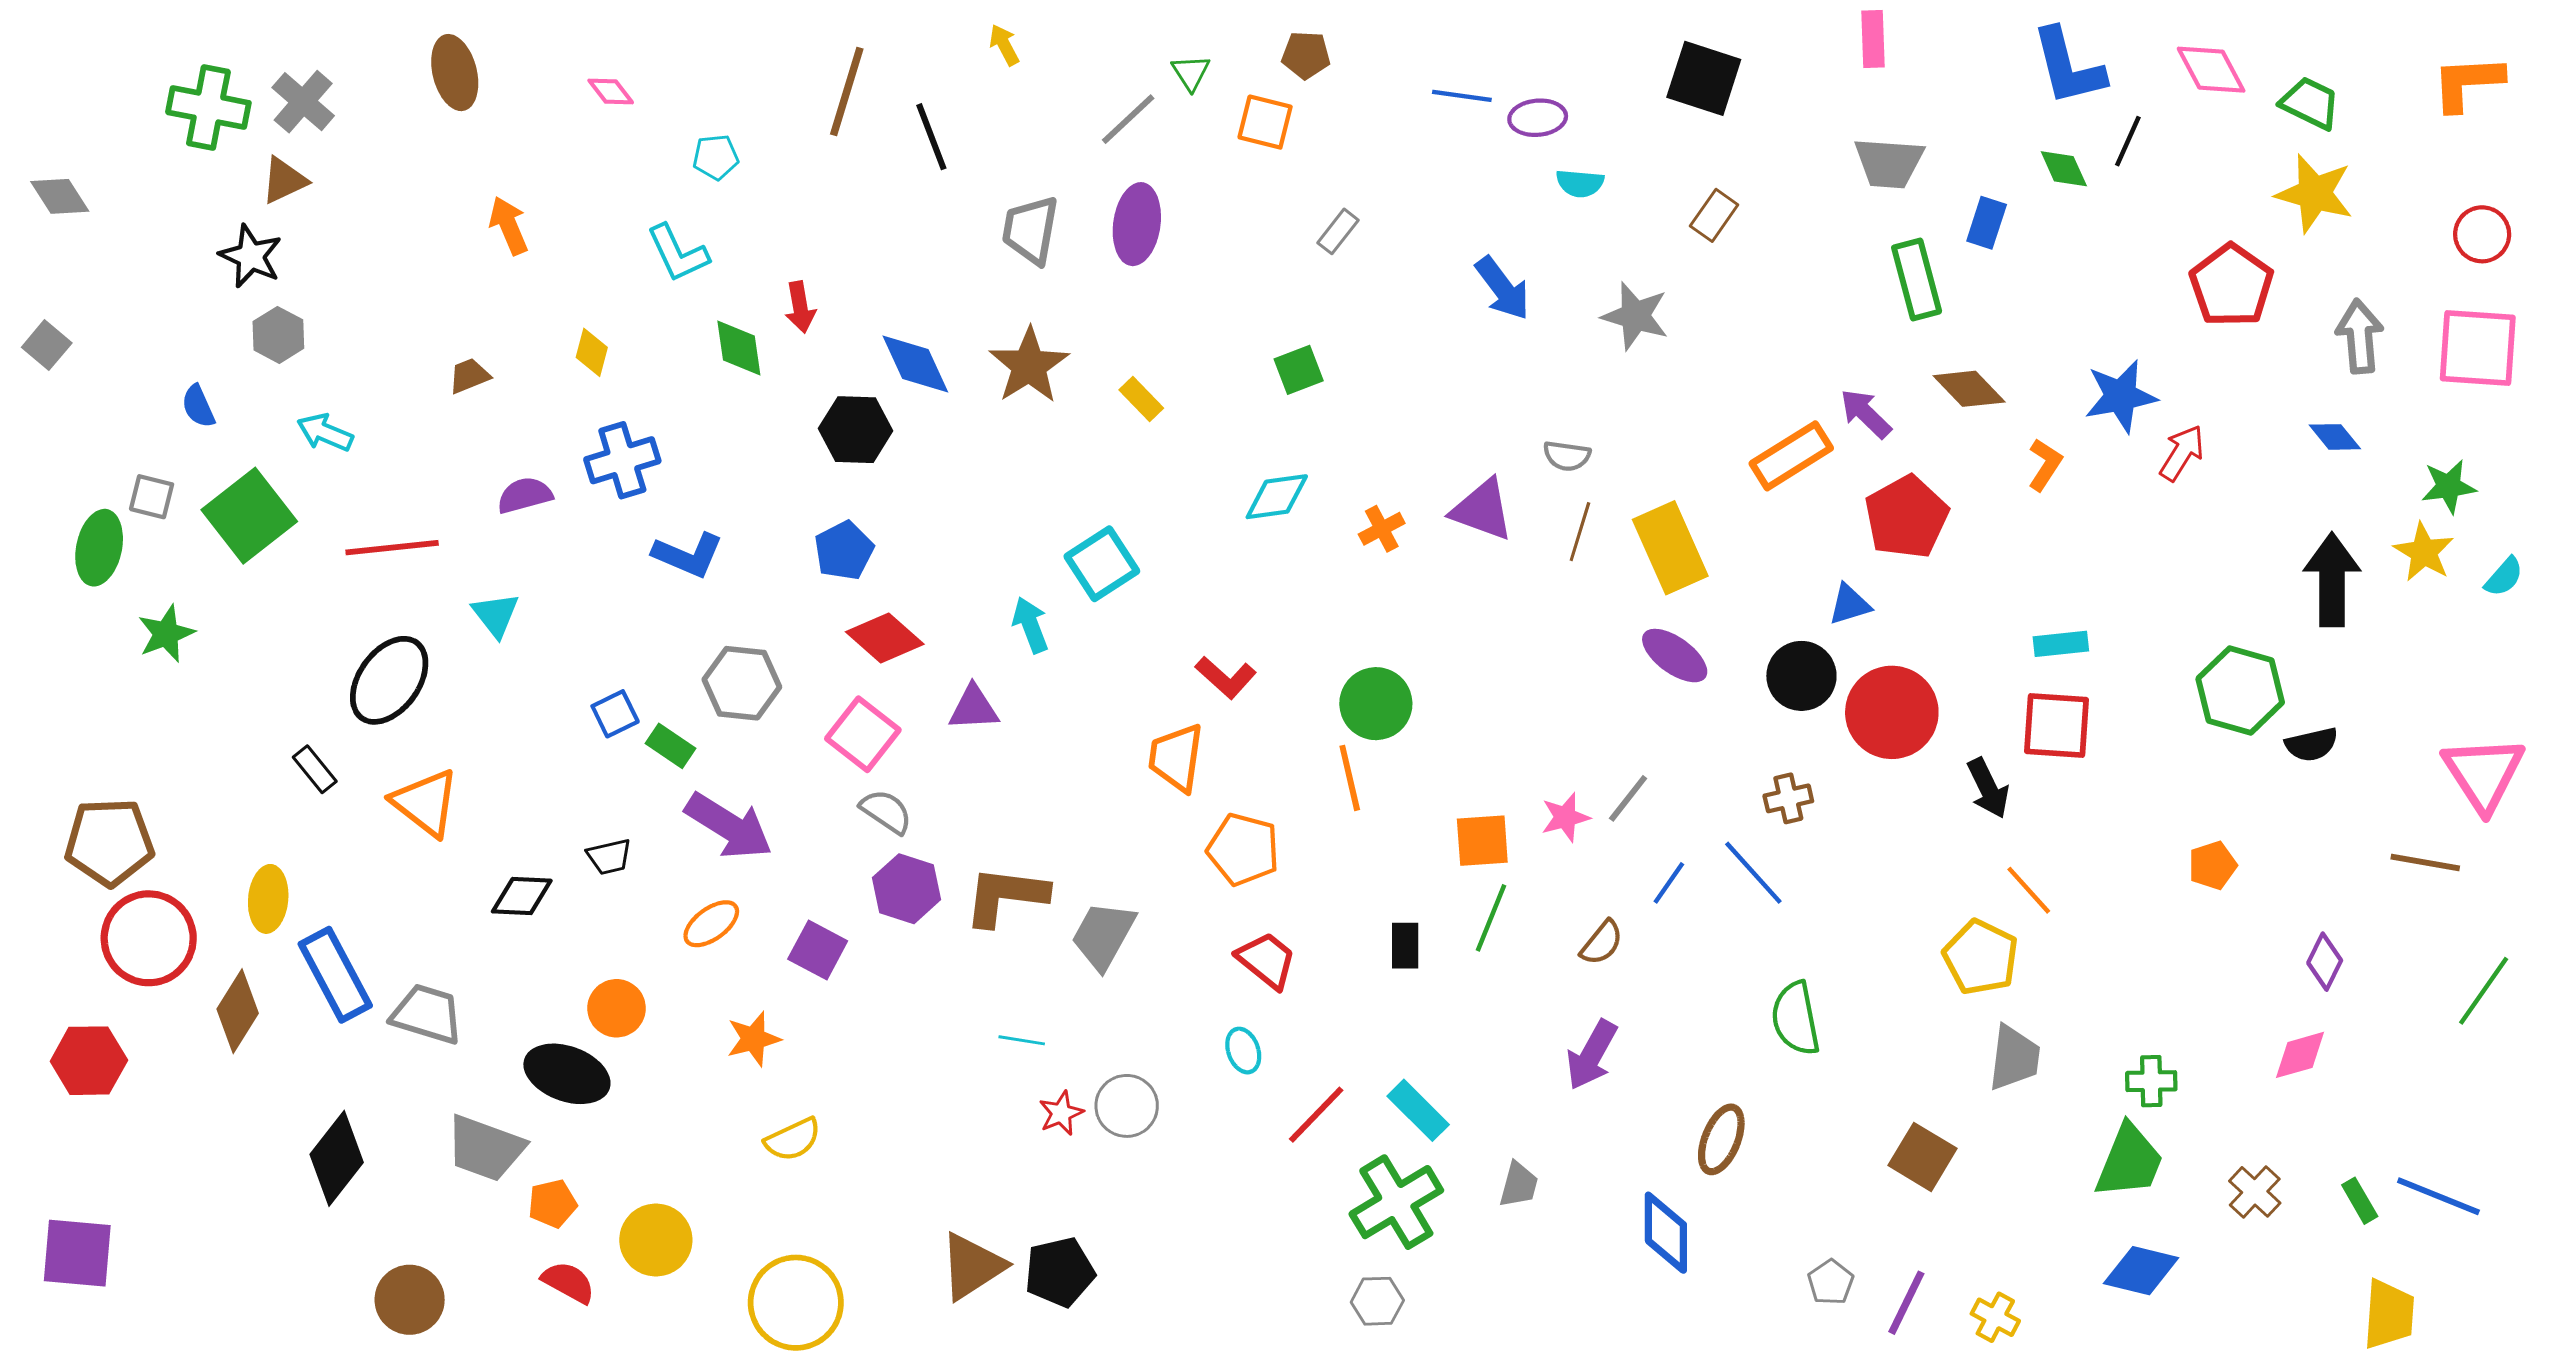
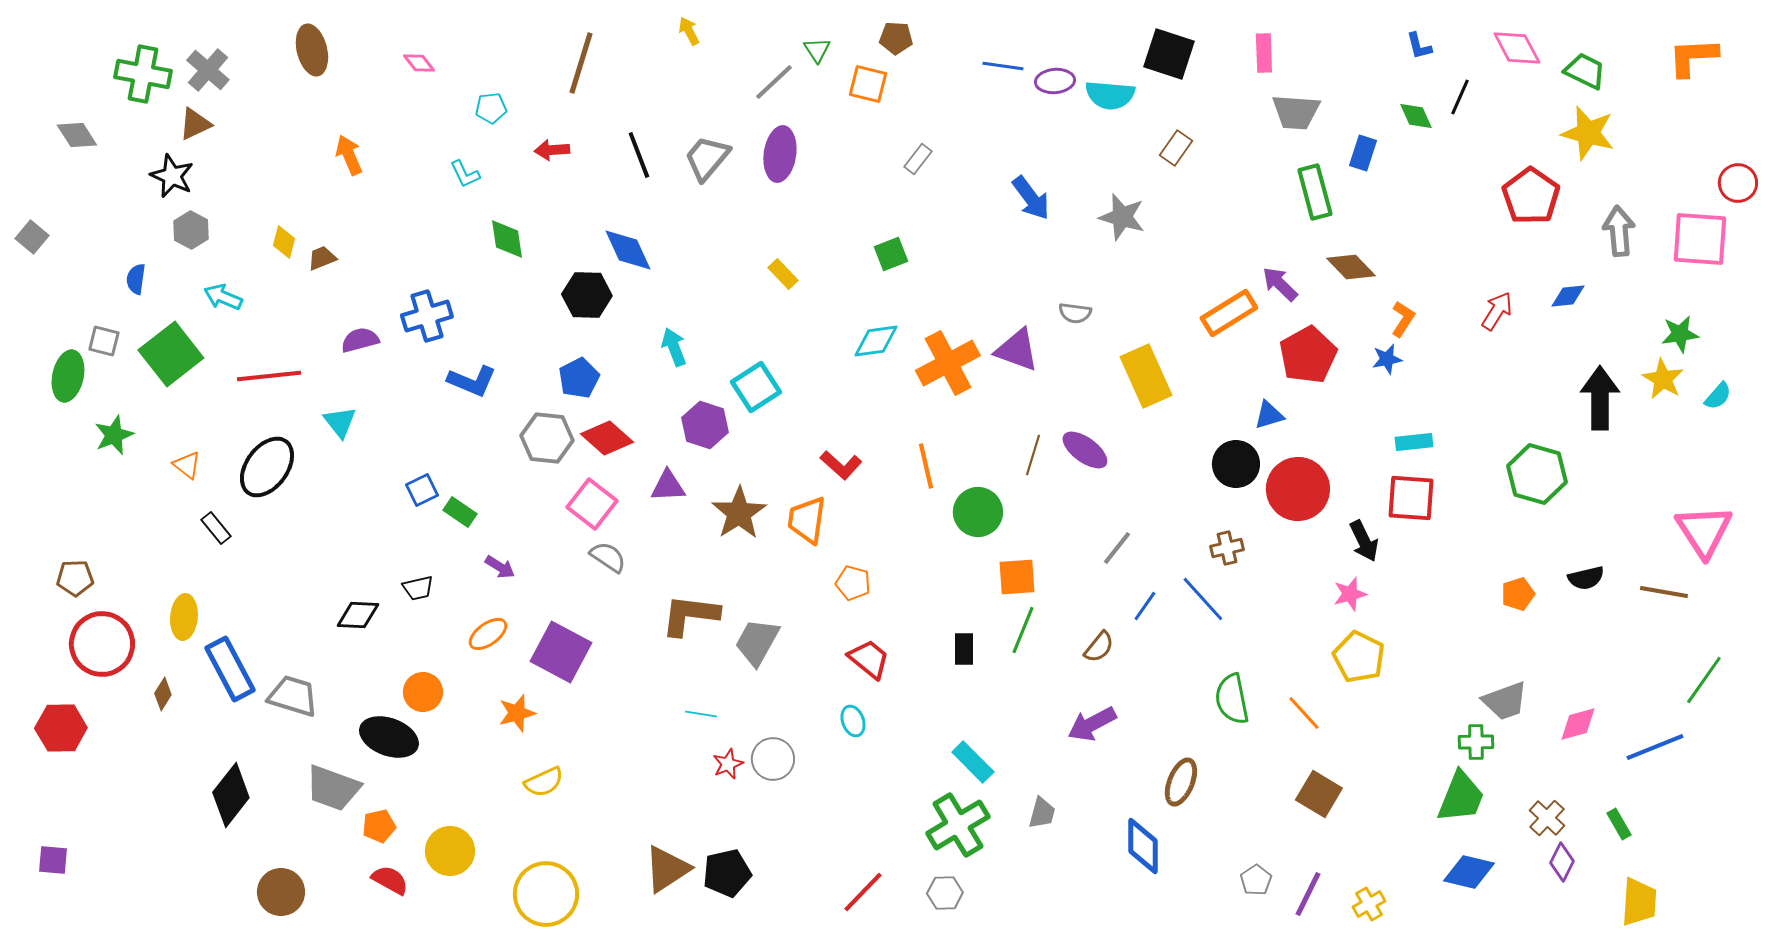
pink rectangle: (1873, 39) -> (1264, 53), moved
blue L-shape: (2068, 67) -> (1419, 46), size x0.5
black line: (931, 137) -> (639, 155), moved
cyan semicircle: (1580, 183) -> (1110, 95), moved, size x1.5
gray diamond: (60, 196) -> (77, 135), moved
gray trapezoid: (1030, 230) -> (707, 158), turned 30
red circle: (2482, 234) -> (1738, 183), moved
cyan L-shape: (678, 253) -> (465, 174), size x0.7
red arrow: (800, 307) -> (552, 150), moved, turned 96
yellow diamond: (592, 352) -> (284, 242), moved
brown star: (1029, 365) -> (739, 513), moved
blue star: (2121, 396) -> (1387, 359), moved, size x0.6
blue semicircle: (198, 406) -> (136, 279), turned 32
blue diamond: (2335, 437) -> (1568, 296), moved, turned -57
orange cross: (1382, 529) -> (948, 363), size x2.0
brown line: (1580, 532) -> (1033, 455), moved
cyan arrow: (1030, 625) -> (674, 347), moved
purple ellipse: (1675, 656) -> (1085, 450), moved
gray hexagon: (742, 683) -> (547, 438), moved
green circle: (1376, 704) -> (978, 512), moved
black semicircle: (2312, 744) -> (1586, 578), moved
orange line: (1350, 778) -> (926, 466), moved
orange triangle: (426, 803) -> (187, 465), moved, size x0.6
pink star: (1565, 817) -> (1350, 594), moved
purple arrow: (729, 826) -> (500, 567), size x0.5
brown pentagon: (109, 842) -> (75, 578), size x0.6
orange pentagon: (1243, 849) -> (853, 583), size x0.7
purple hexagon: (907, 889) -> (705, 425), moved
orange line: (2029, 890) -> (1304, 713), moved
purple square: (818, 950) -> (561, 652), size x1.5
purple diamond: (2325, 962) -> (1562, 862), moved
brown diamond: (238, 1011) -> (163, 694), size x0.6
purple arrow: (1592, 1055) -> (1092, 724), turned 33
gray trapezoid: (2014, 1058) -> (1505, 701), moved, turned 63
red line: (1316, 1115) -> (863, 892), moved
blue line: (2438, 1196) -> (1655, 747), moved, turned -44
purple square: (77, 1253) -> (53, 860), size x0.6
yellow cross: (1995, 1317) -> (1369, 904), turned 32

